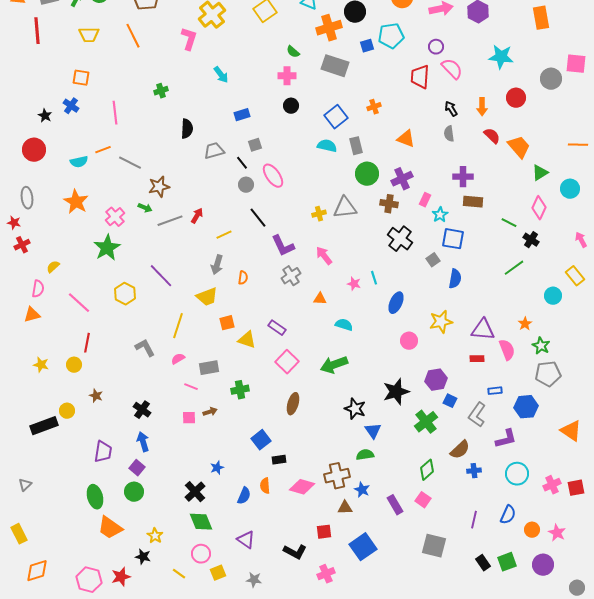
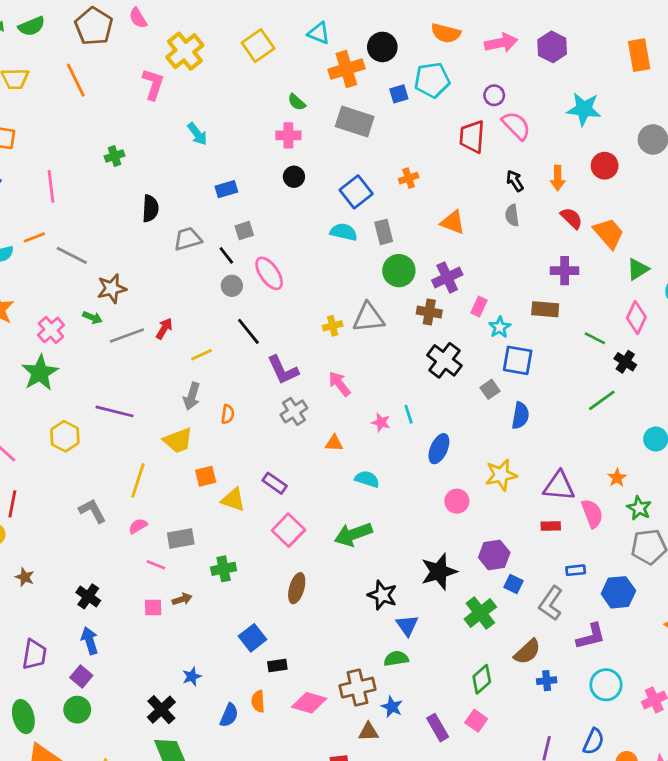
purple cross: (463, 177) -> (565, 271), moved
purple line: (161, 276) -> (114, 411), turned -32

